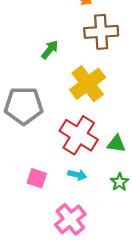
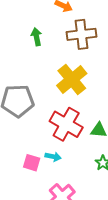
green arrow: (50, 50) -> (37, 37), moved, turned -48
cyan arrow: (77, 175) -> (53, 157), moved

